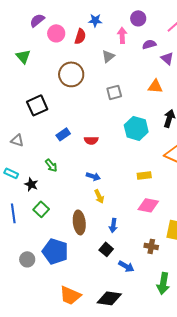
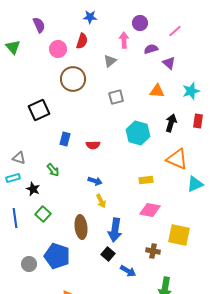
purple semicircle: (37, 20) -> (39, 25), turned 105
blue star: (95, 20) -> (90, 17), moved
pink circle: (56, 33) -> (58, 49), moved
green triangle: (23, 56) -> (13, 47), moved
blue rectangle: (63, 134) -> (65, 139), turned -40
gray triangle: (17, 140) -> (19, 158), moved
cyan rectangle: (11, 173) -> (13, 178), turned -40
blue arrow: (113, 225) -> (115, 230), size x1.6

